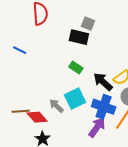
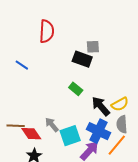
gray square: (88, 24) -> (93, 47), turned -32
cyan square: (75, 99) -> (70, 136), moved

